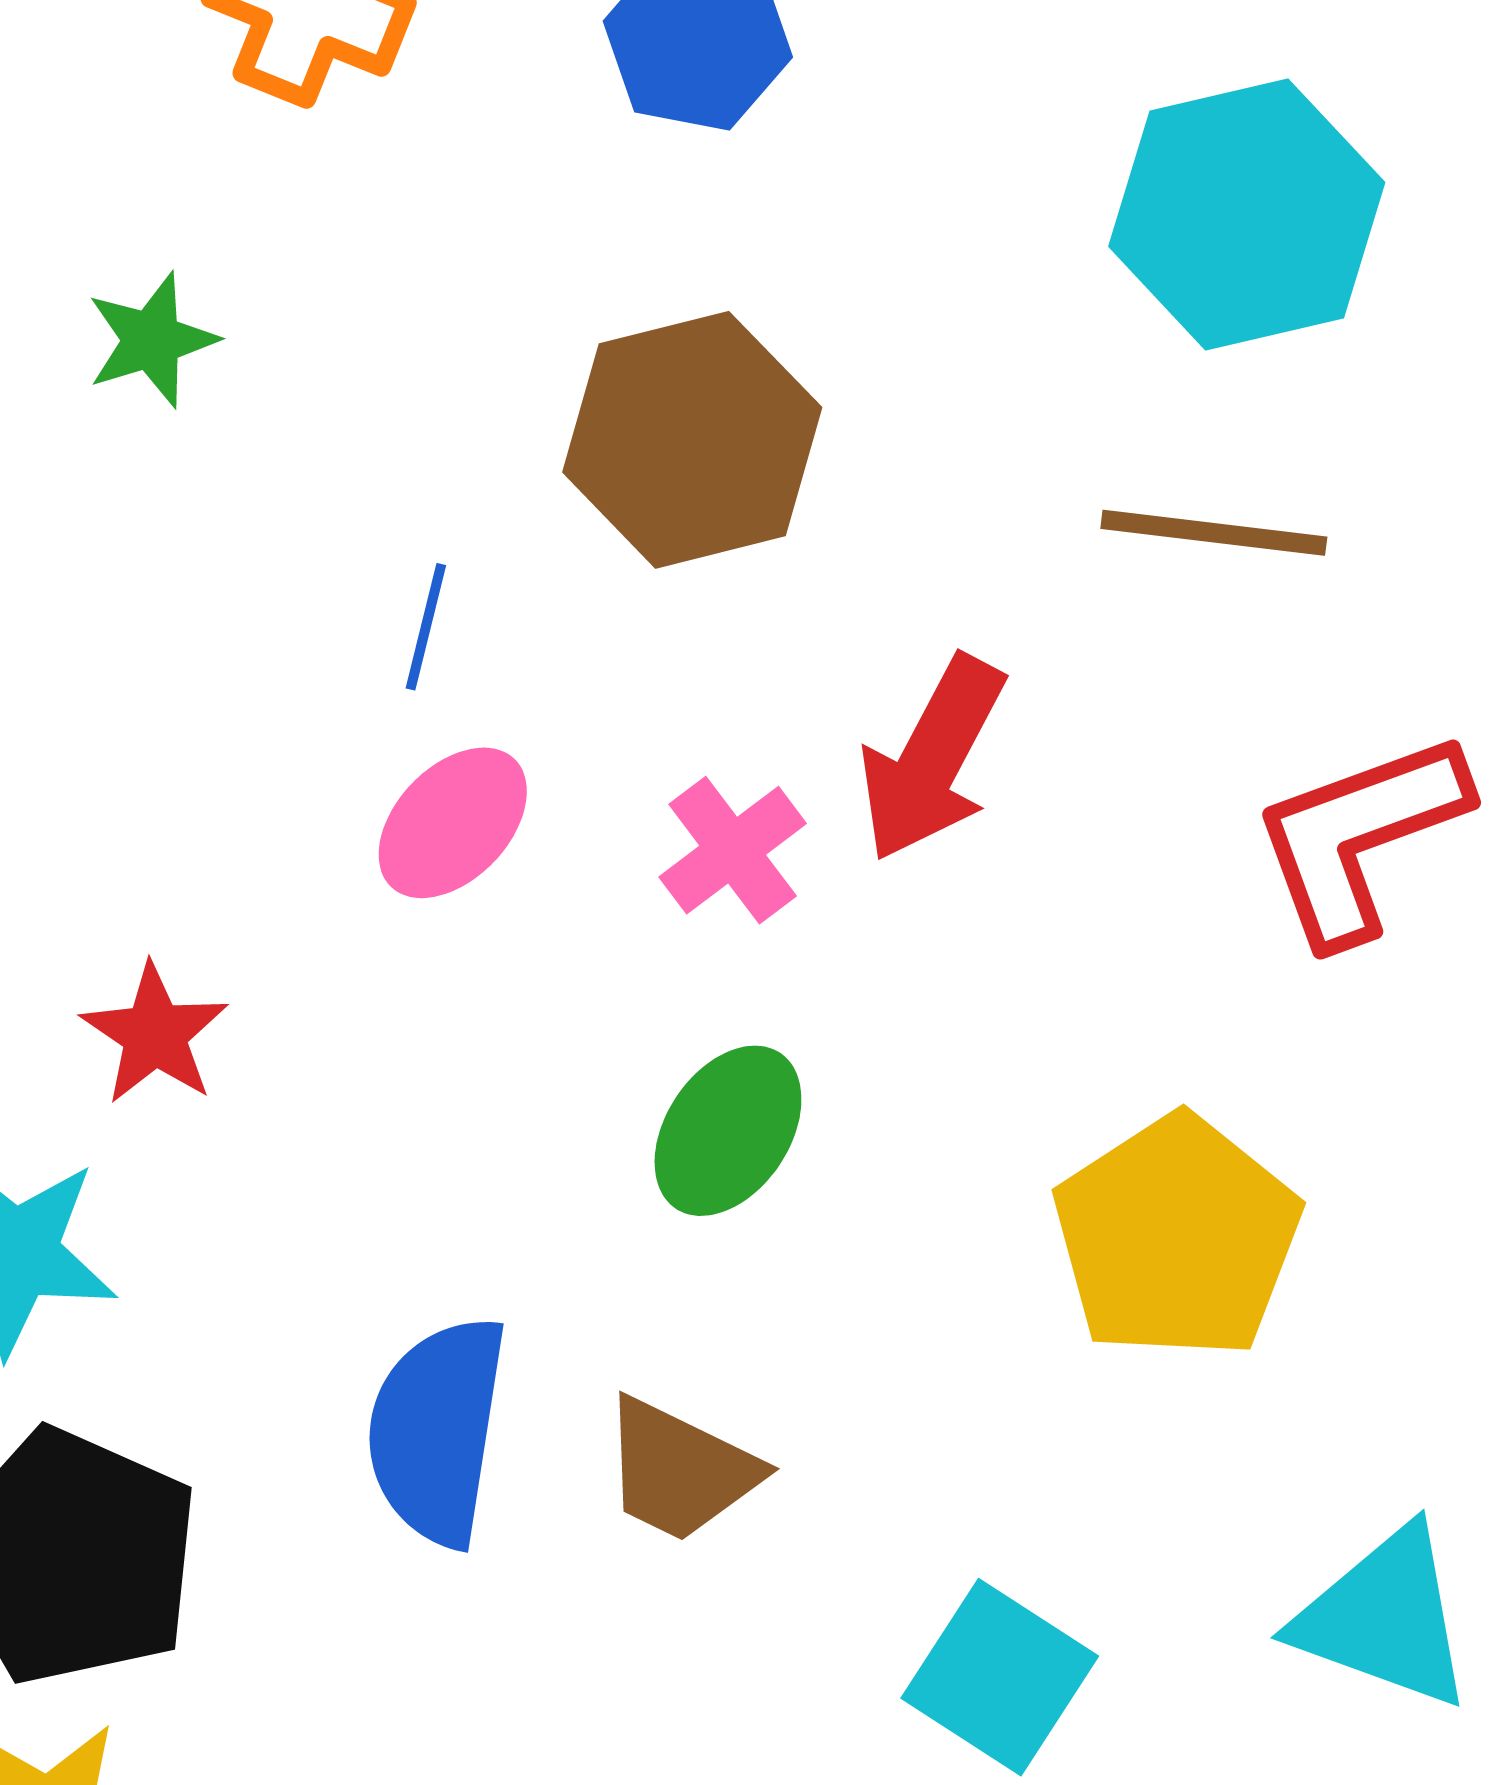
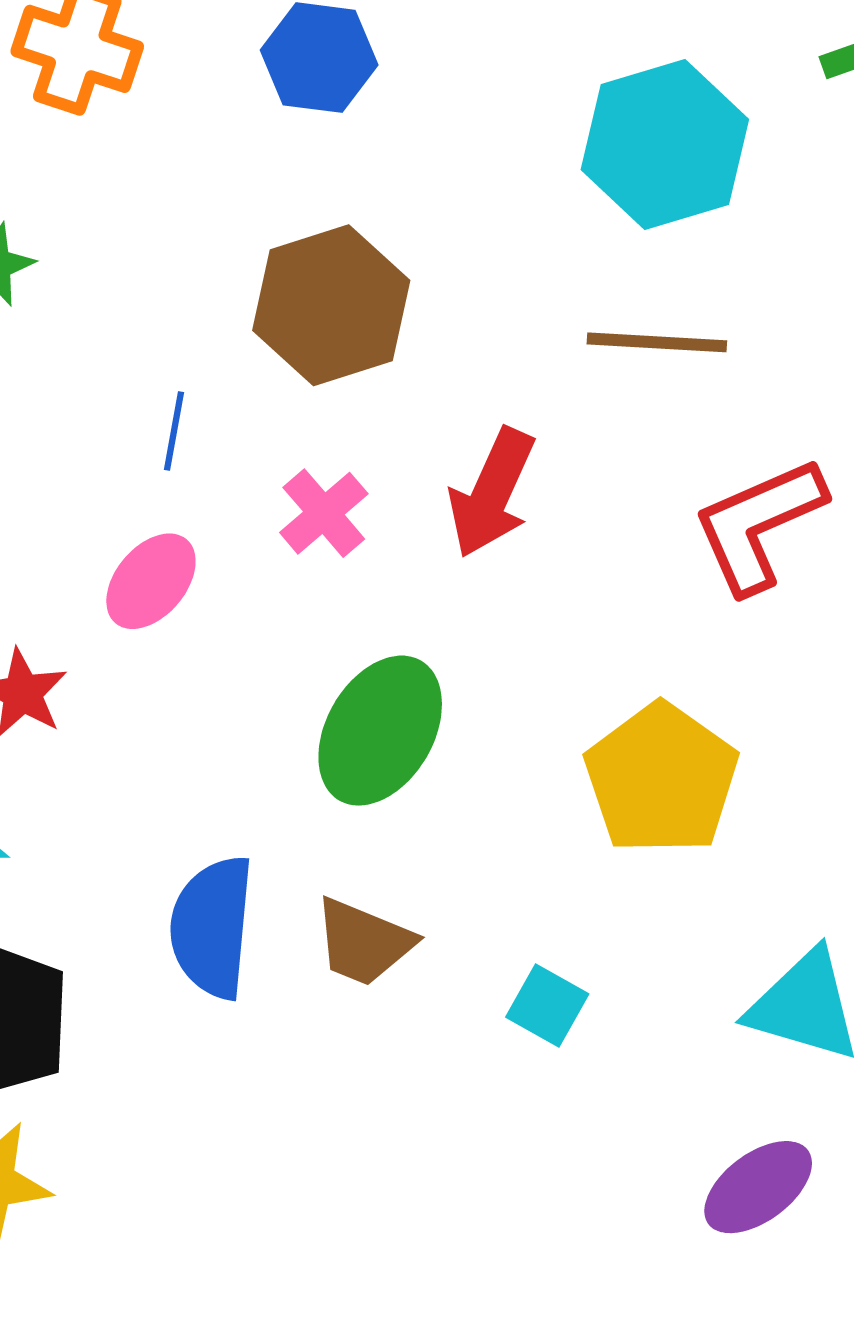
pink ellipse: (453, 823) -> (151, 581), moved
pink cross: (733, 850) -> (324, 513), moved
green ellipse: (728, 1131) -> (380, 731), size x1.4
cyan square: (1000, 1677) -> (547, 1006), moved, size x0.7

